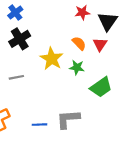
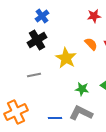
blue cross: (15, 12) -> (42, 16), moved
green star: (77, 67) -> (82, 89), moved
gray L-shape: (68, 119) -> (81, 113), turned 30

